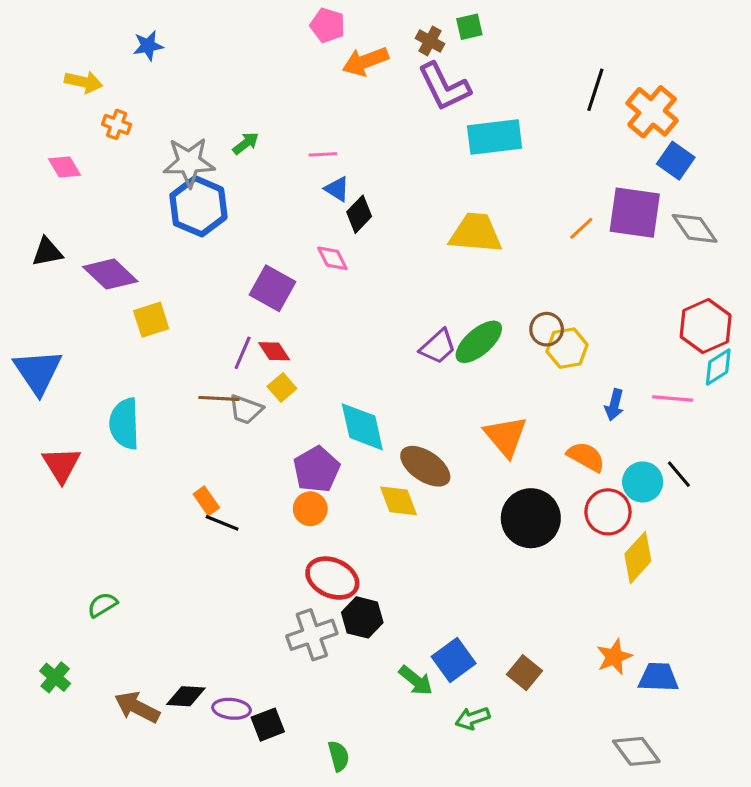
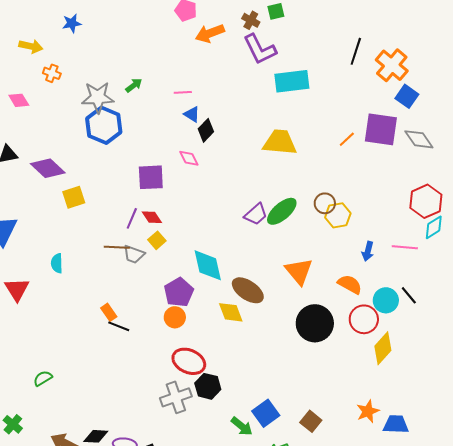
purple square: (272, 288) -> (151, 177), turned -32
cyan semicircle: (124, 424) -> (57, 263), size x0.6

